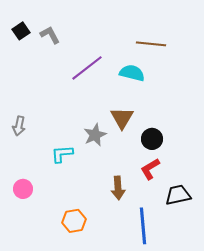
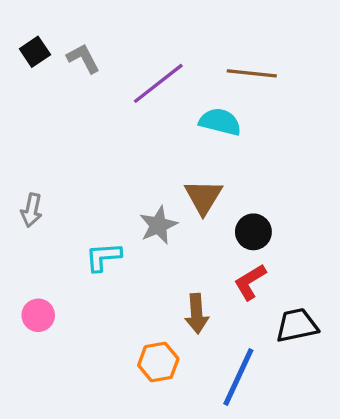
purple line: (87, 68) -> (158, 83), moved
orange hexagon: (74, 221) -> (158, 362), moved
blue line: (143, 226) -> (238, 377), turned 30

